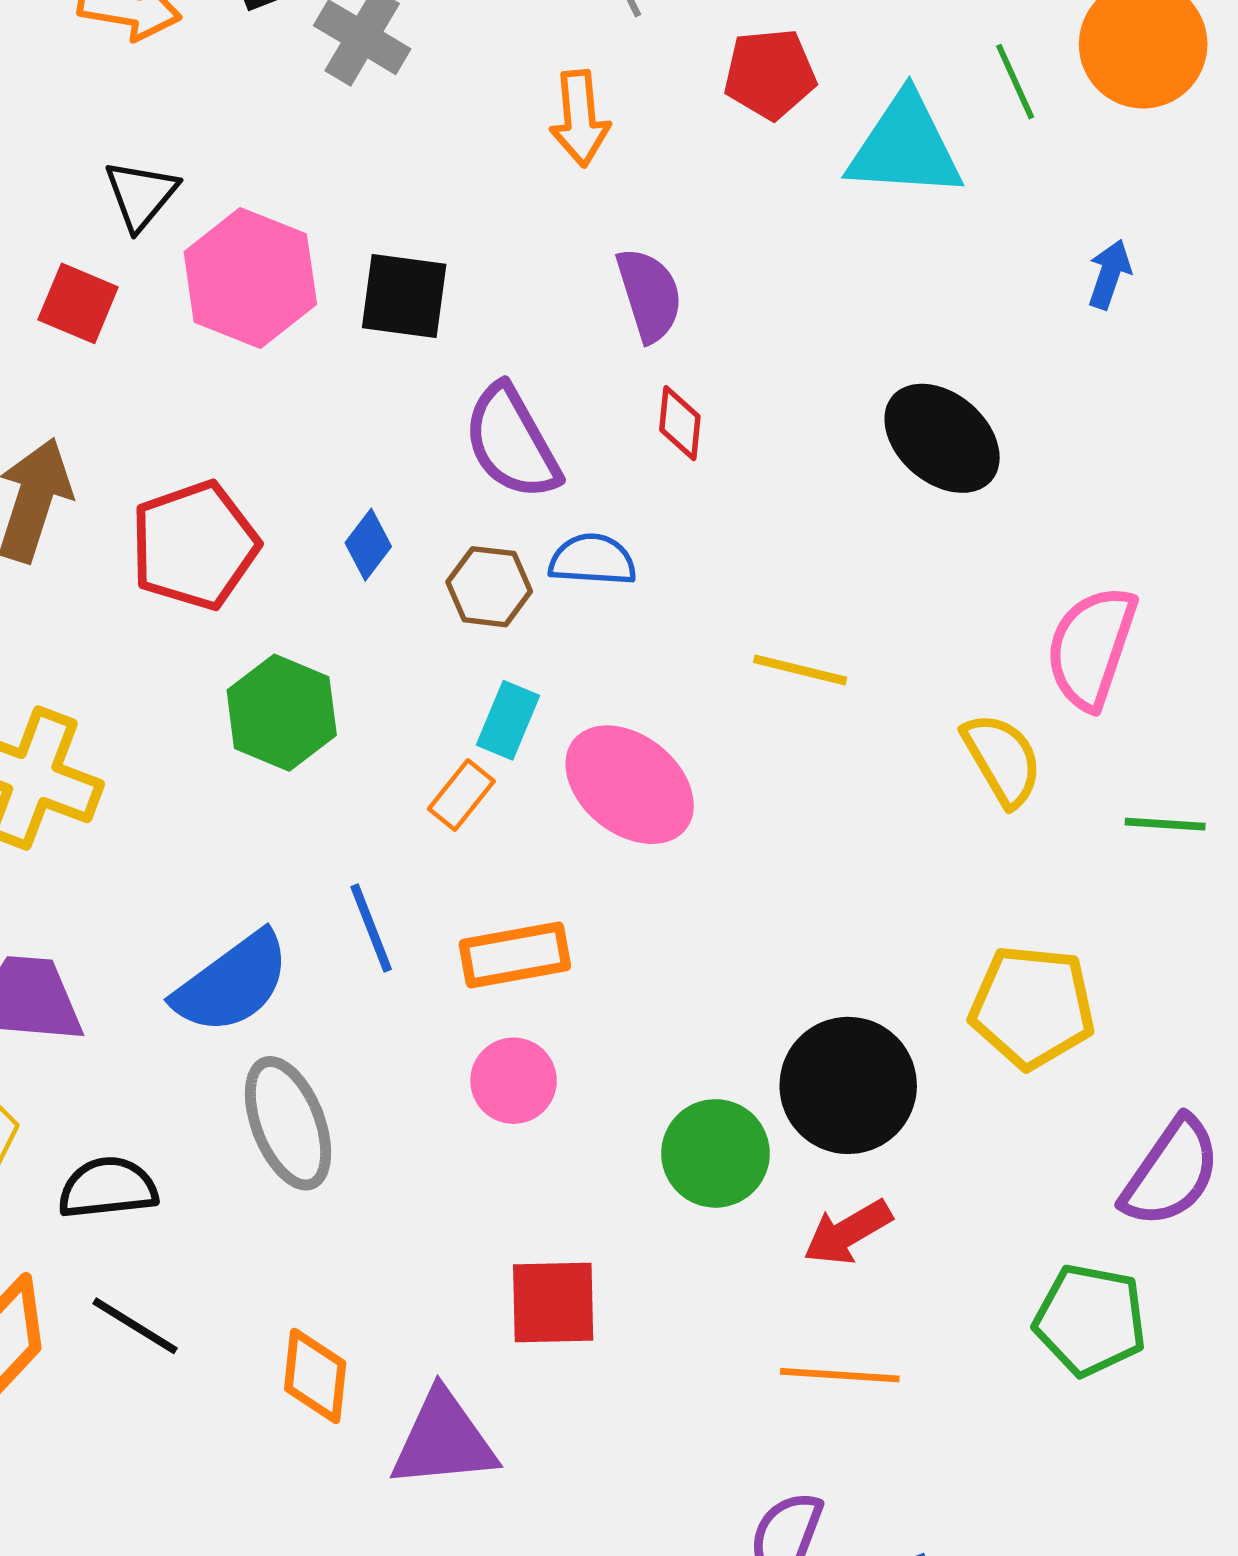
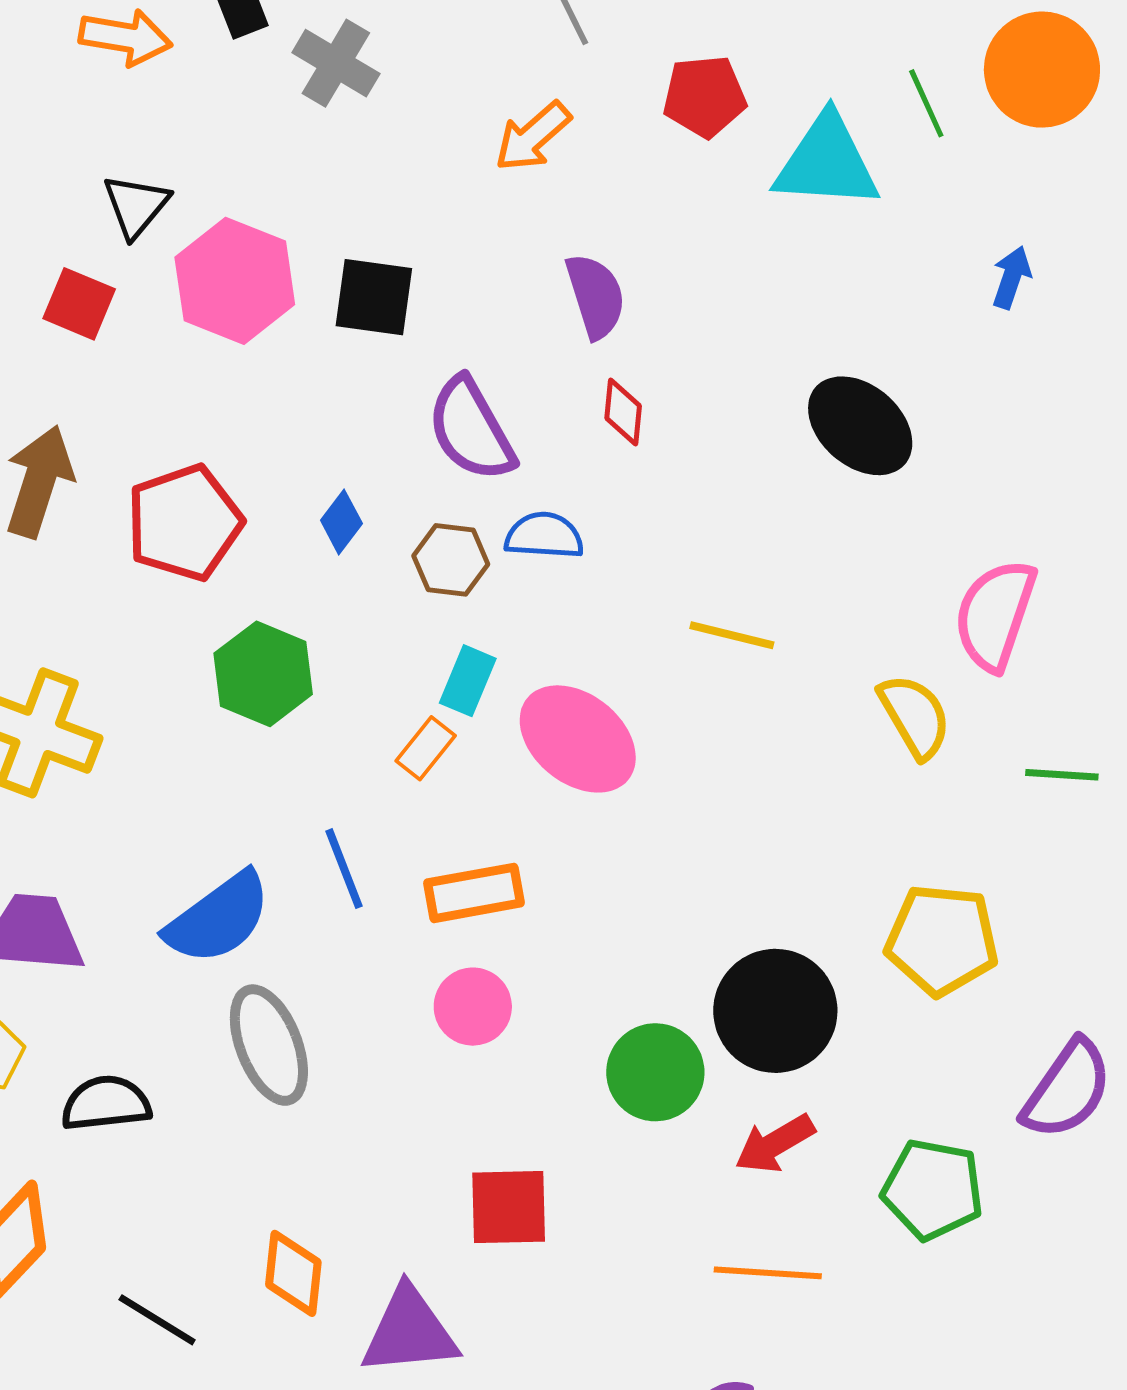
orange arrow: (580, 118) -> (533, 137), turned 54
green pentagon: (1090, 1320) -> (933, 1189), moved
black line: (135, 1326) -> (157, 1320), moved

